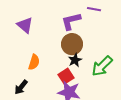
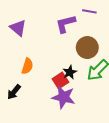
brown circle: (72, 44) -> (87, 48), moved
black star: (75, 60) -> (70, 72), moved

